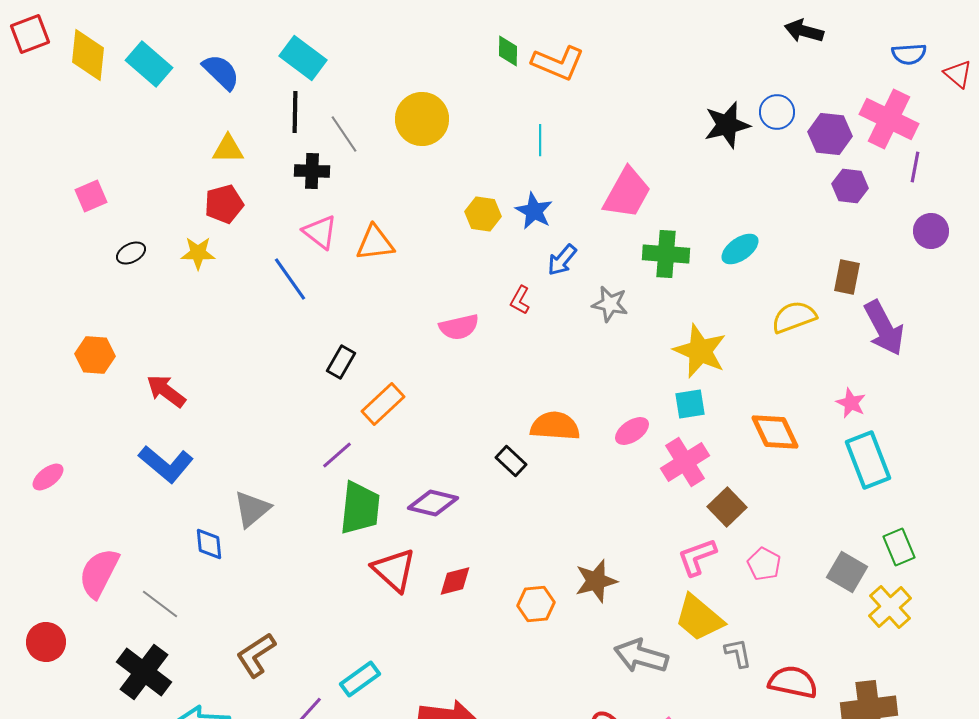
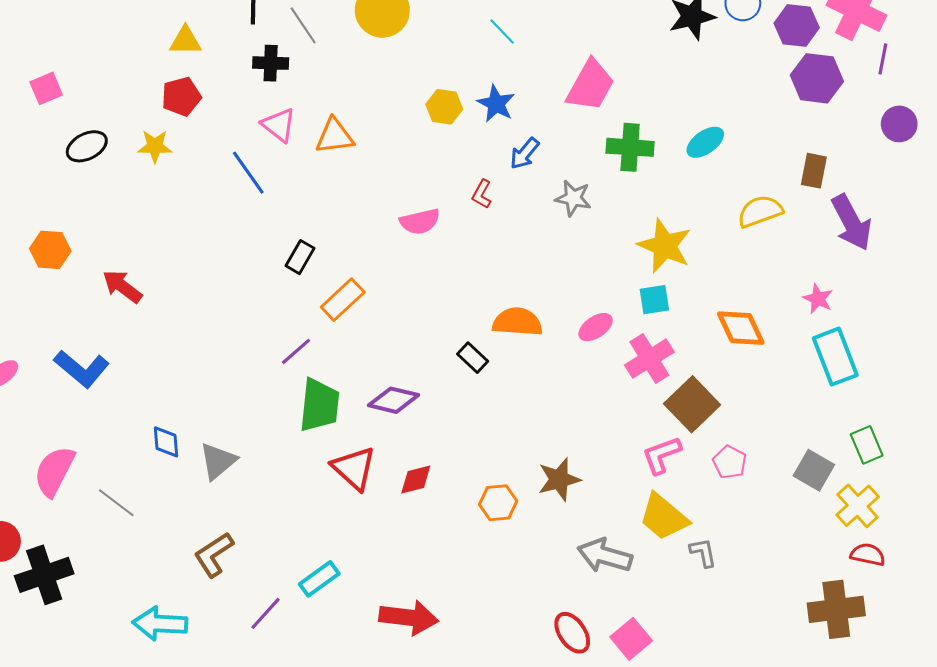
cyan line: (540, 140) -> (502, 32), turned -44
purple hexagon: (850, 186) -> (817, 78), size x1.4
black ellipse: (131, 253) -> (87, 146), size x1.4
blue L-shape: (166, 464) -> (82, 369), moved
brown square: (727, 507) -> (692, 404), size x1.4
gray triangle: (252, 509) -> (218, 461), moved
black cross: (144, 672) -> (44, 575), moved, turned 34
red semicircle: (793, 682) -> (868, 555), moved, size x0.7

